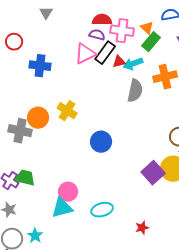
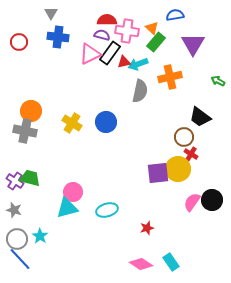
blue cross: (40, 66) -> (58, 37), moved
yellow cross: (67, 111) -> (72, 123), moved
orange circle: (38, 118) -> (31, 111), moved
blue circle: (101, 142) -> (106, 122), moved
purple square: (153, 173) -> (158, 173), turned 35

